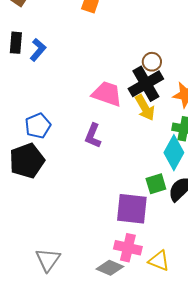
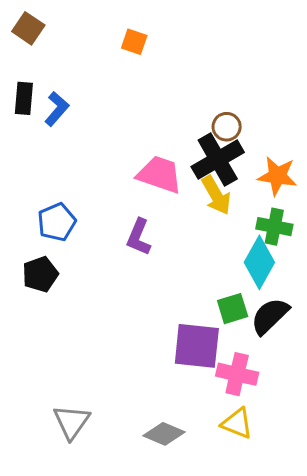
black pentagon: (27, 161) -> (40, 274), size x0.7
pink cross: (128, 248) -> (237, 374), moved

